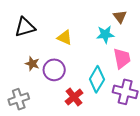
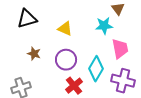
purple circle: (54, 70) -> (66, 60), moved

